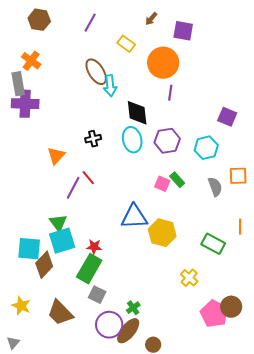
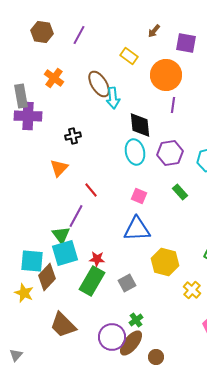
purple line: (90, 23) -> (79, 35), moved
orange cross: (31, 61) -> (54, 78), moved
black cross: (93, 139) -> (73, 136), moved
pink square: (162, 184) -> (139, 196), moved
purple line: (73, 188) -> (76, 216), moved
yellow hexagon: (162, 233) -> (165, 262), moved
gray square: (97, 295) -> (127, 283), moved, turned 36
yellow star: (21, 306) -> (24, 293), moved

